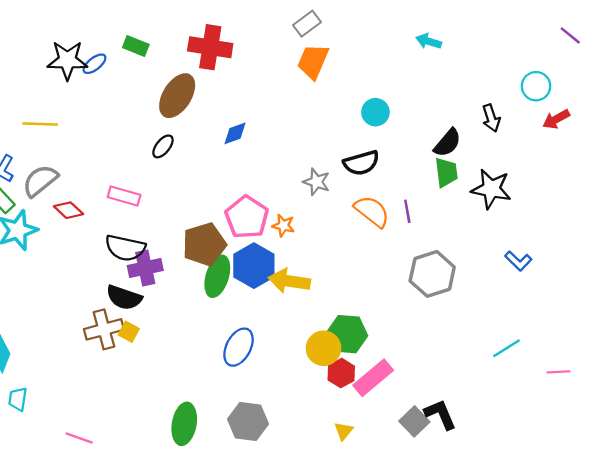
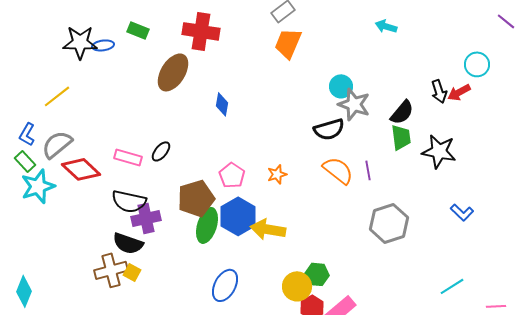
blue ellipse: (94, 64) -> (103, 45), turned 30
red arrow: (556, 119) -> (459, 92), moved
yellow line: (40, 124) -> (57, 96), turned -40
blue diamond: (235, 133) -> (222, 104), turned -60
black ellipse: (163, 146) -> (161, 151), moved
gray star: (316, 182) -> (354, 104), moved, size x1.4
red diamond: (69, 210) -> (81, 169), size x1.5
pink pentagon: (247, 217) -> (232, 175), size x0.7
orange star: (283, 225) -> (277, 174), moved, turned -30
green hexagon: (347, 334) -> (317, 274), size x0.7

